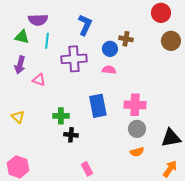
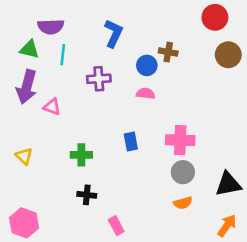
purple cross: (74, 59) -> (99, 79), size x0.7
purple arrow: (20, 65) -> (27, 87), size x1.4
blue rectangle: (98, 106) -> (131, 141), size x0.6
black cross: (71, 135) -> (87, 195), moved

